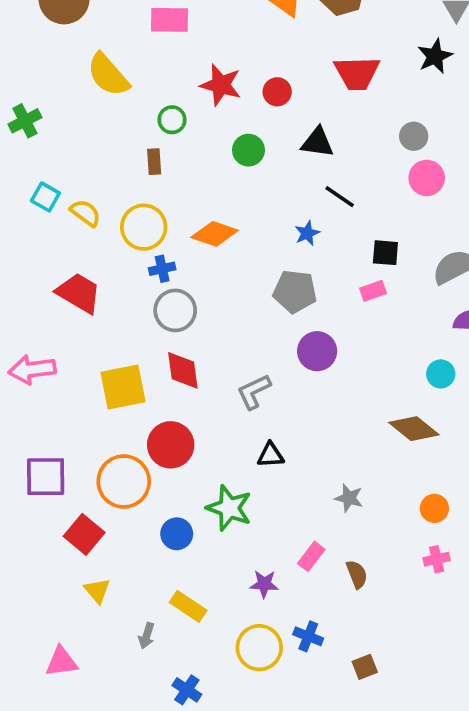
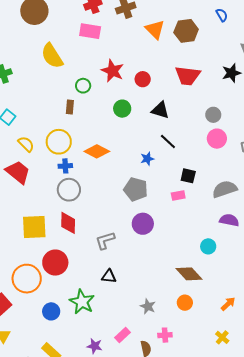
yellow semicircle: (86, 213) -> (26, 144), moved
orange circle: (434, 508) -> (185, 303), moved
pink cross: (437, 559) -> (165, 335), moved

